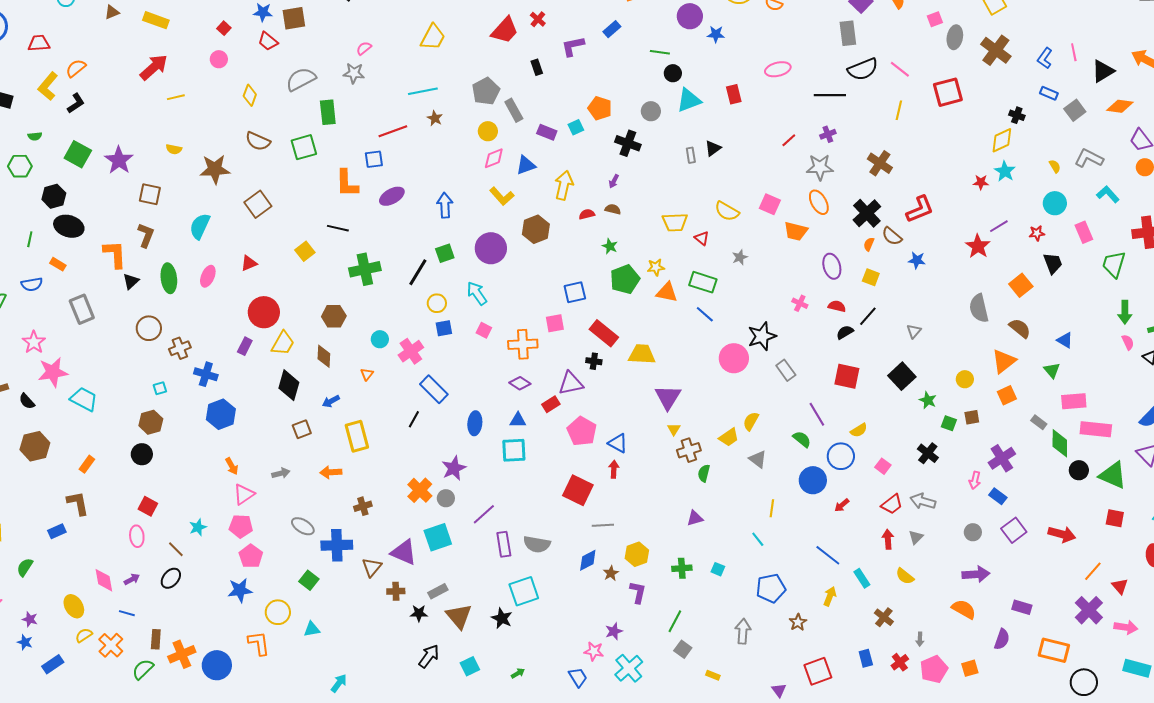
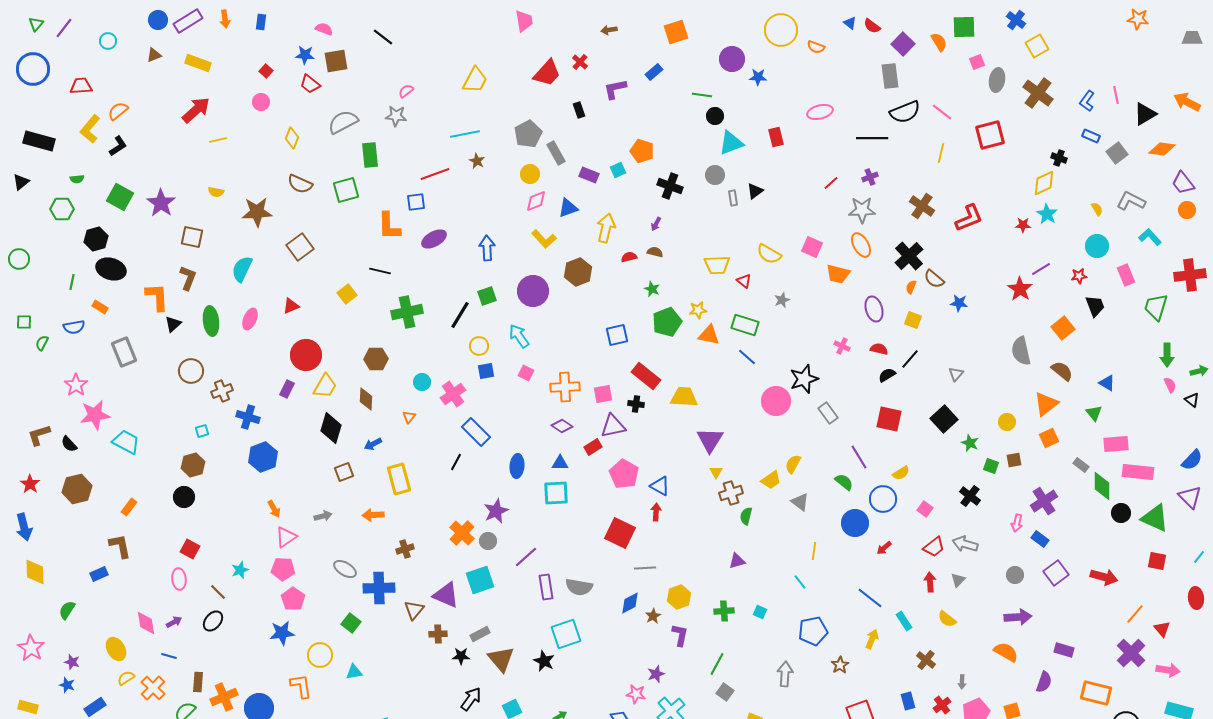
gray circle: (651, 111) -> (715, 175), moved
red L-shape: (920, 209) -> (969, 218), moved
pink square: (555, 323) -> (603, 394), moved

